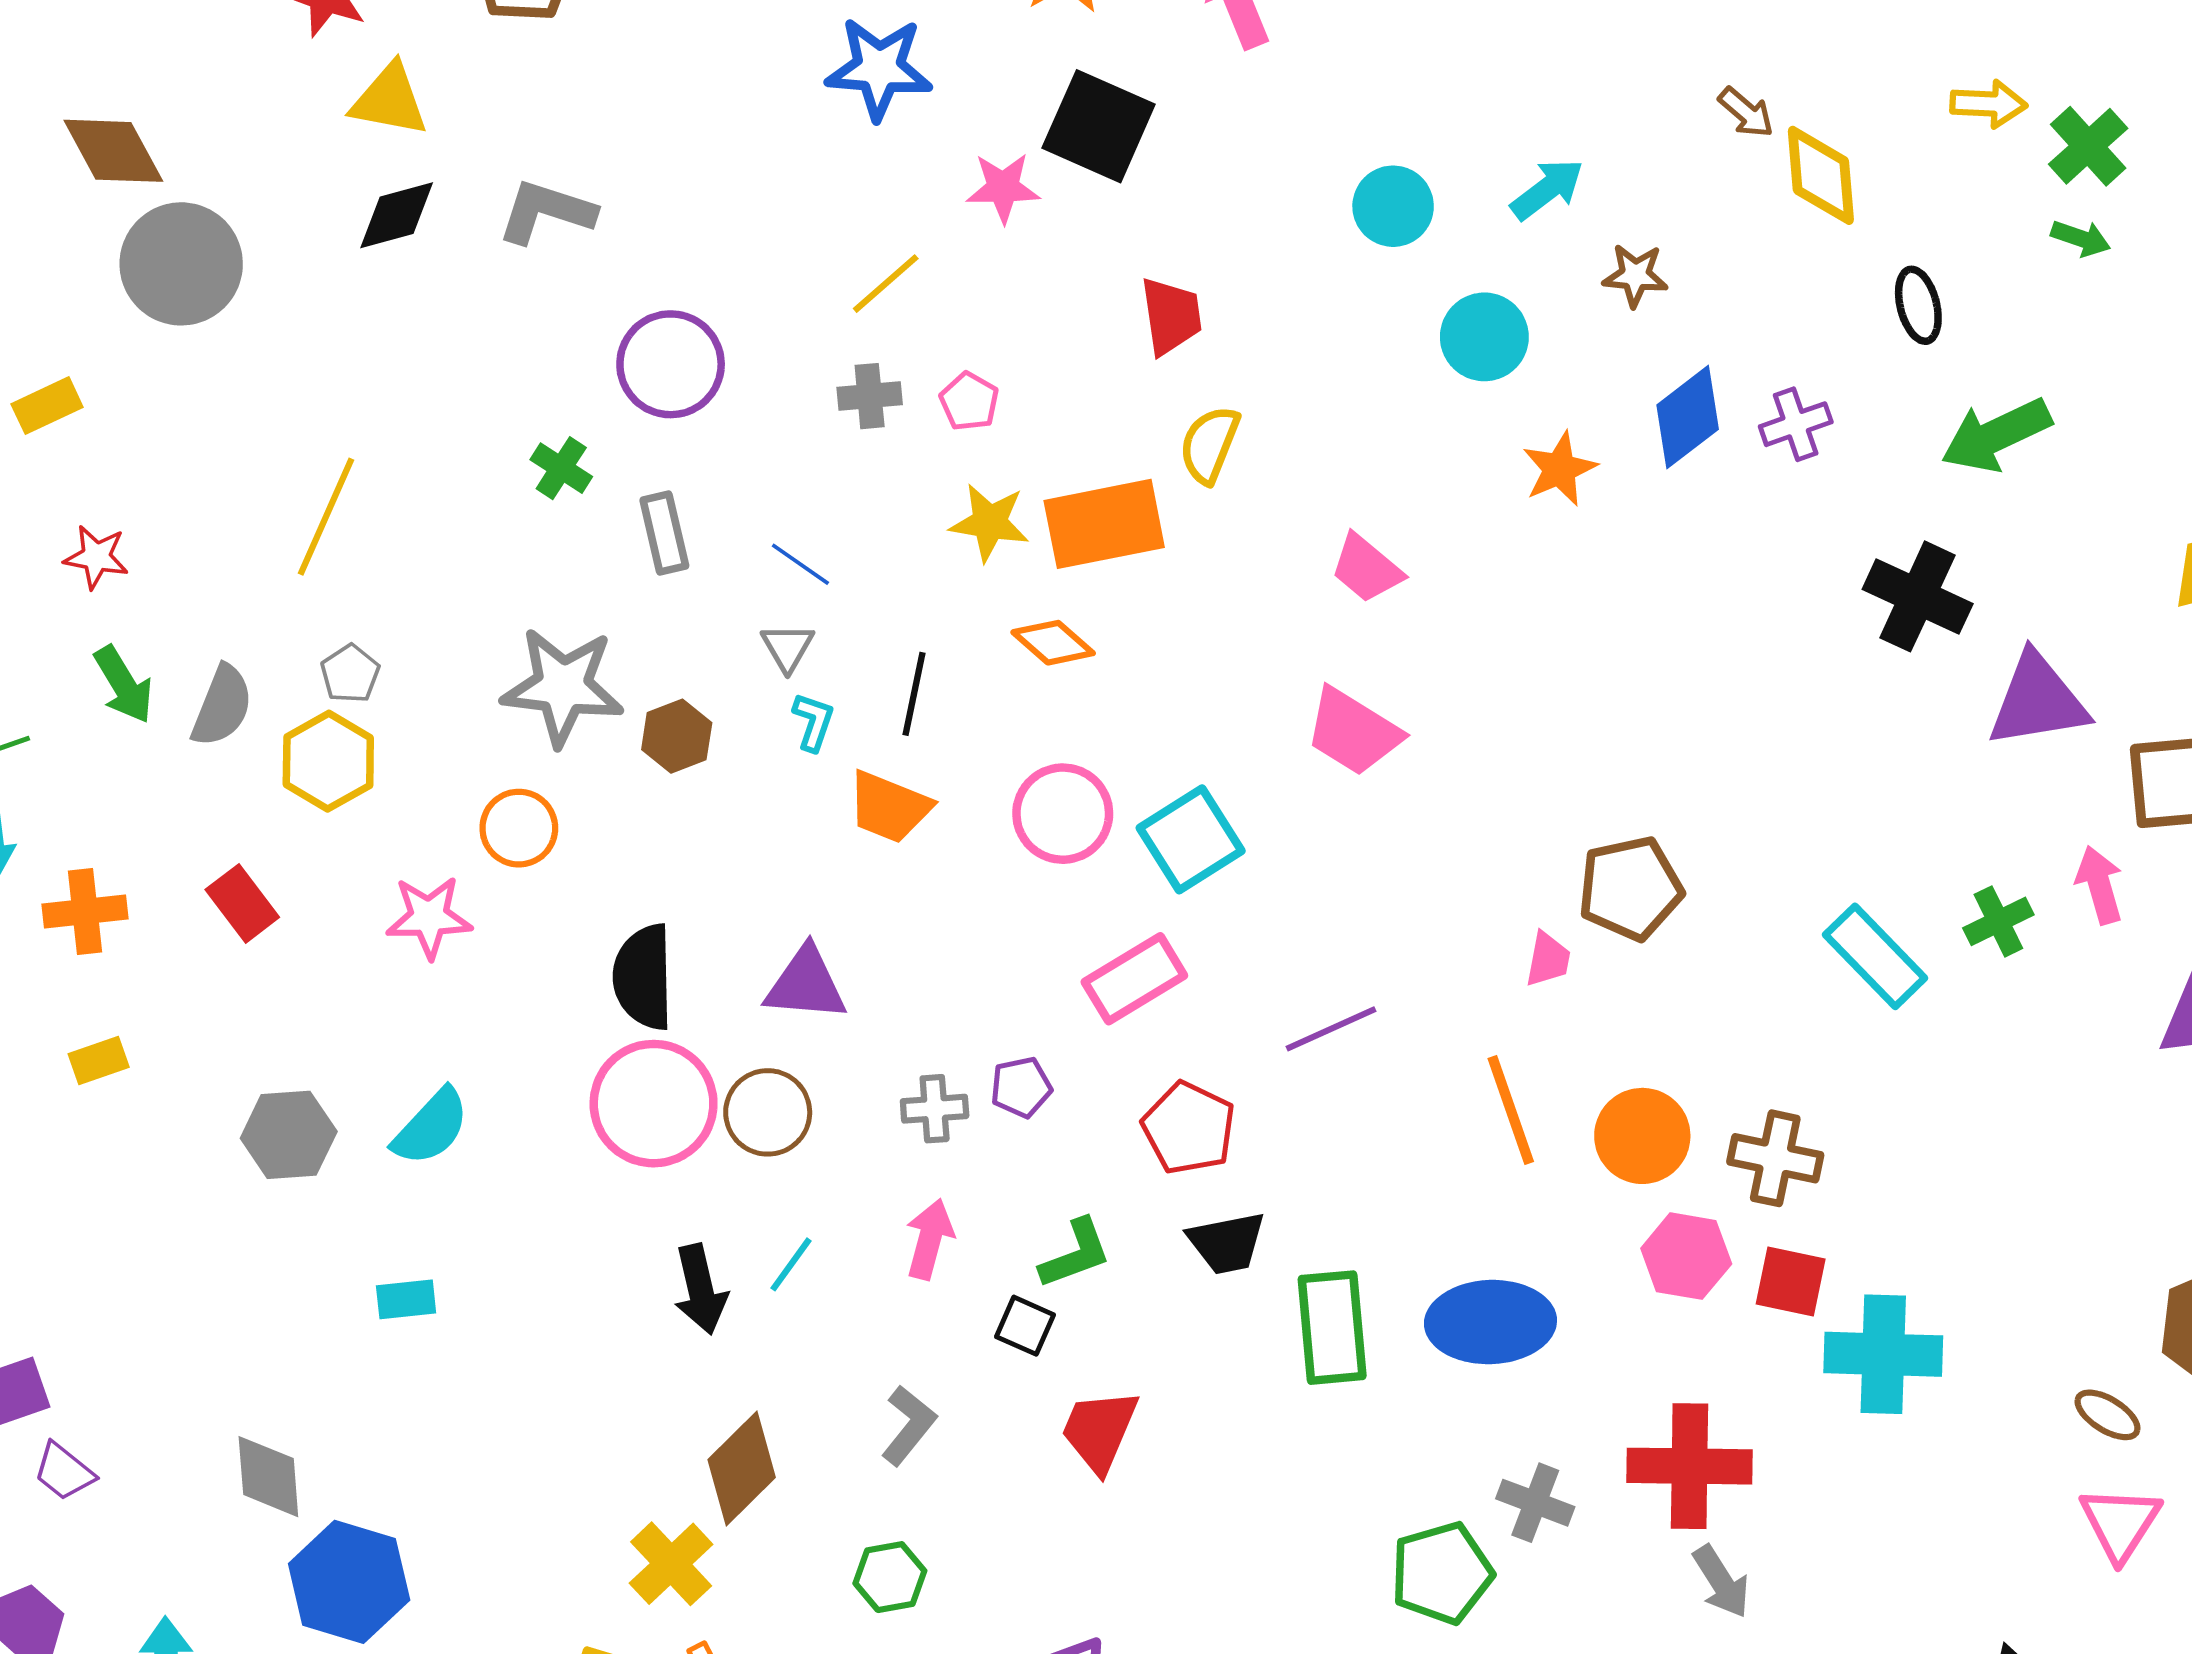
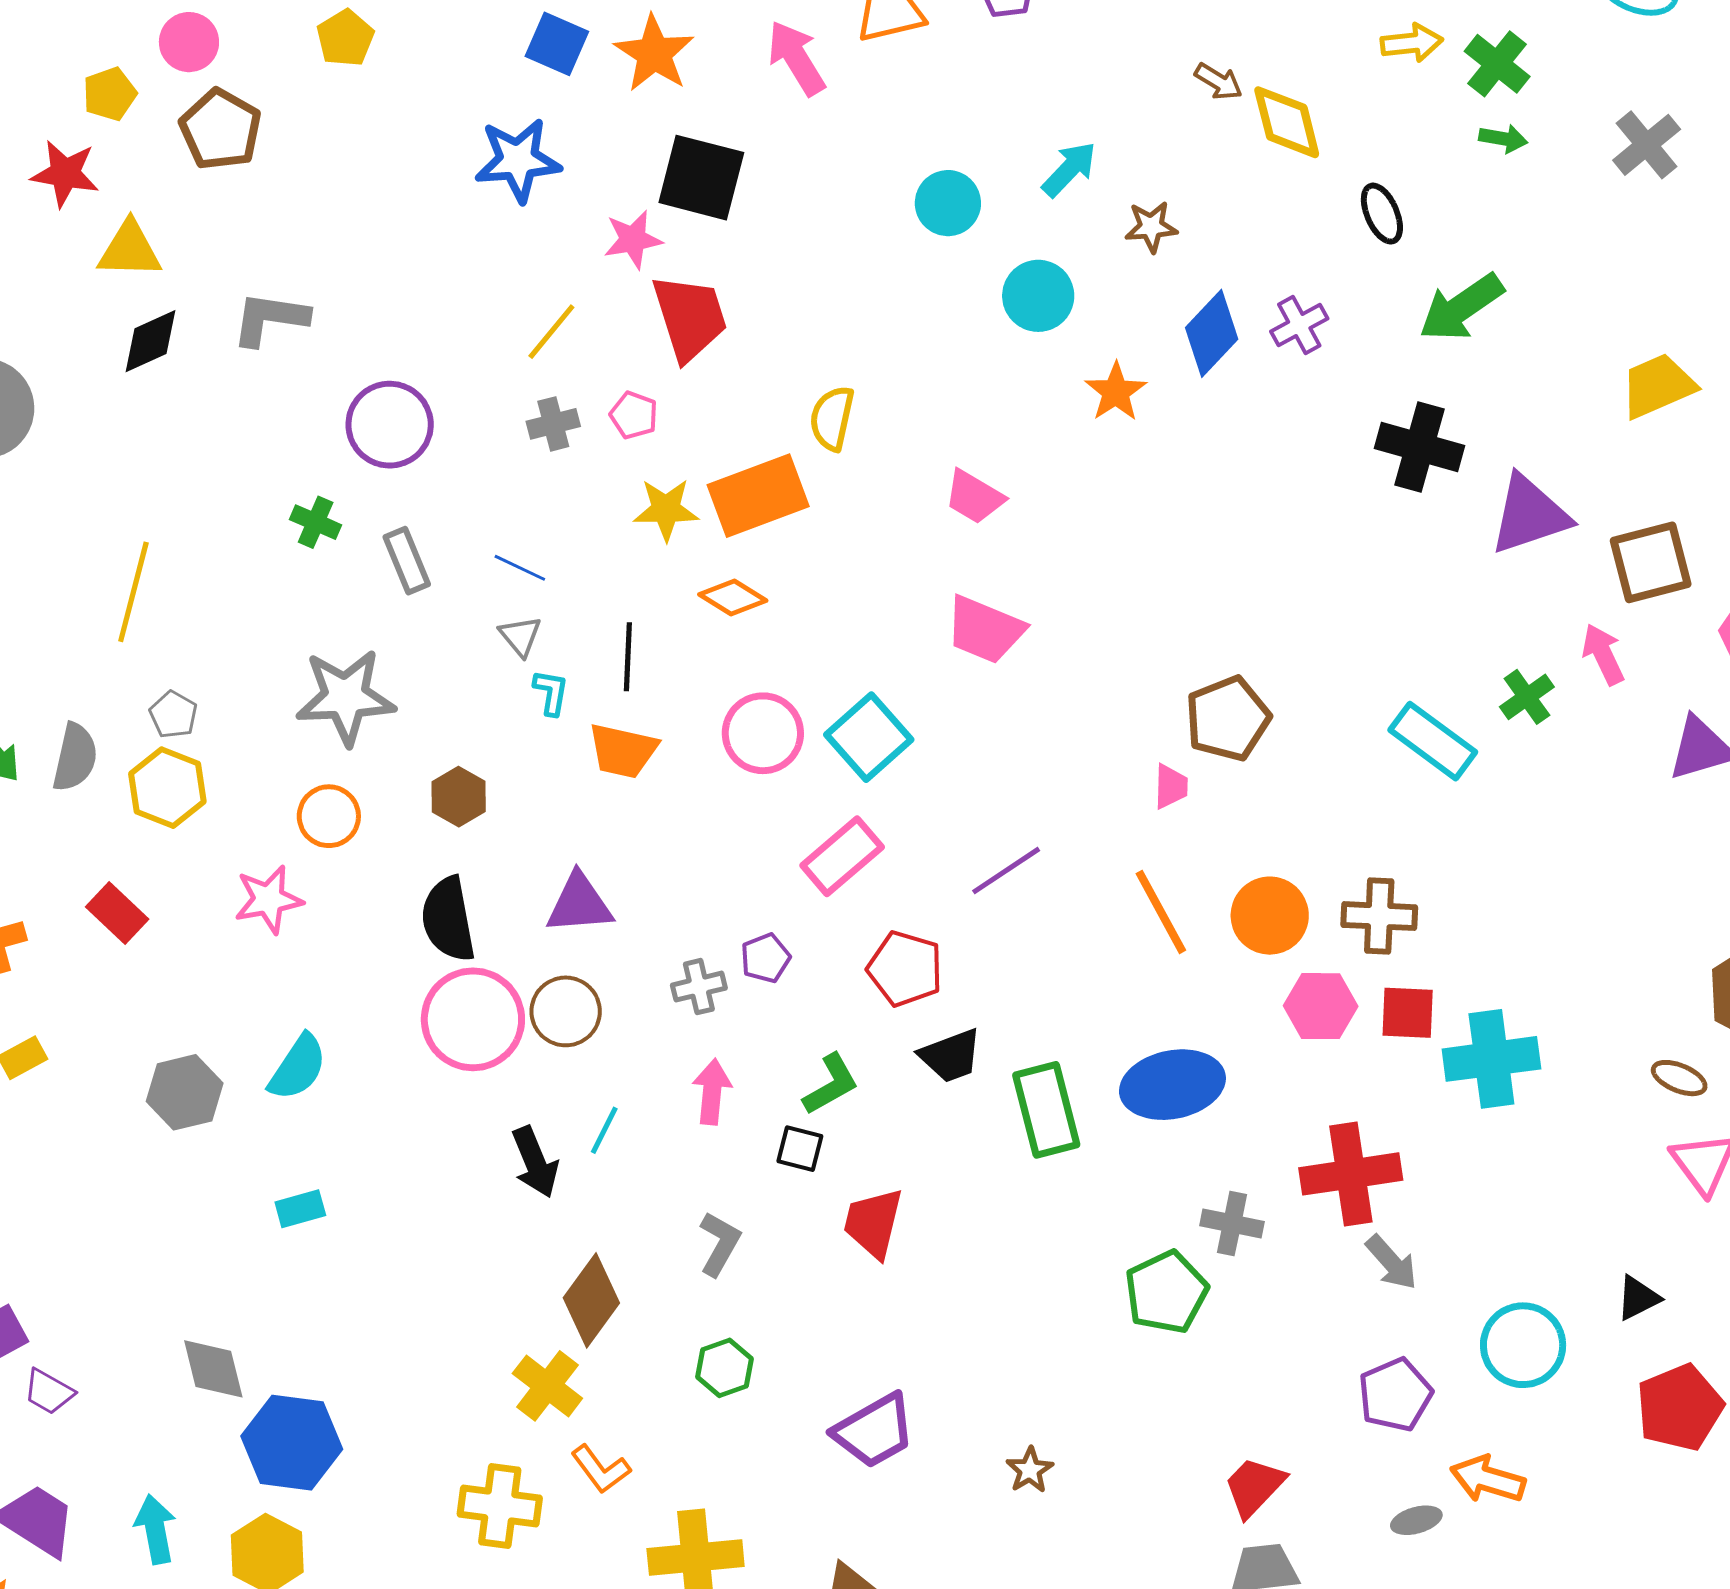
red trapezoid: (1171, 316) -> (690, 317), moved, size x1.4
brown hexagon: (677, 736) -> (459, 797), moved

